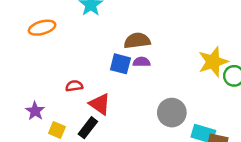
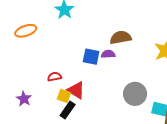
brown semicircle: (137, 41) -> (121, 37), moved
yellow square: (57, 130) -> (64, 96), moved

